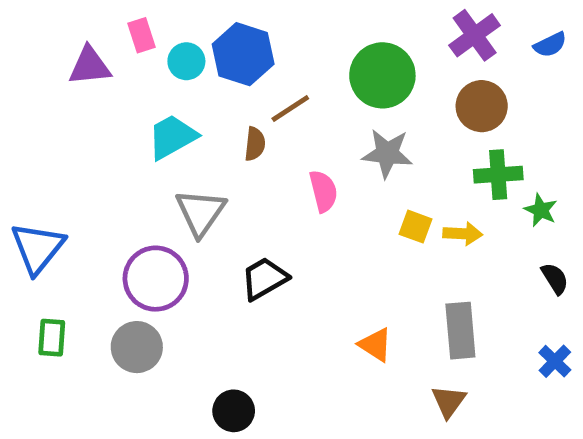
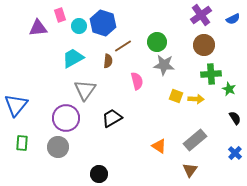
green circle: (382, 75) -> (157, 42), moved, size x0.7
gray rectangle: (460, 331) -> (195, 140), turned 55

